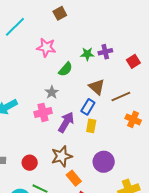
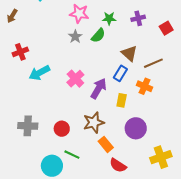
green star: (87, 54) -> (109, 18), moved
gray star: (52, 92) -> (75, 37), moved
pink cross: (43, 112) -> (75, 79), turned -30
orange cross: (133, 119) -> (145, 86), moved
yellow rectangle: (91, 126) -> (122, 100), moved

